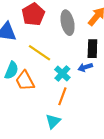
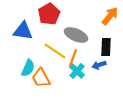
gray ellipse: (68, 23) -> (76, 35), moved, turned -55
orange line: (62, 96) -> (73, 58), moved

